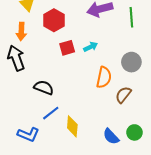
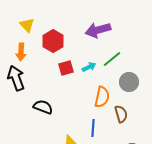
green line: (131, 17) -> (112, 59), moved, turned 54
brown semicircle: (123, 95) -> (121, 114), turned 126
blue line: (51, 113) -> (93, 128), moved, turned -48

